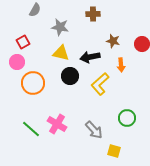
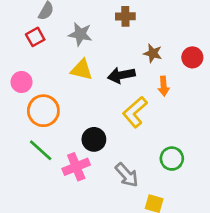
red square: (23, 42) -> (35, 37), moved
black circle: (70, 76) -> (94, 139), moved
pink cross: (57, 124) -> (76, 167), turned 36
green line: (31, 129) -> (41, 150), moved

